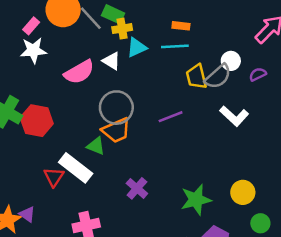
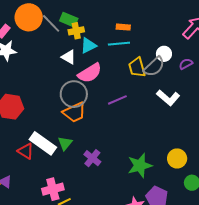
pink semicircle: (79, 72) -> (90, 73), moved
green triangle: (96, 146) -> (65, 143), moved, turned 49
red triangle: (54, 177) -> (26, 151), turned -30

